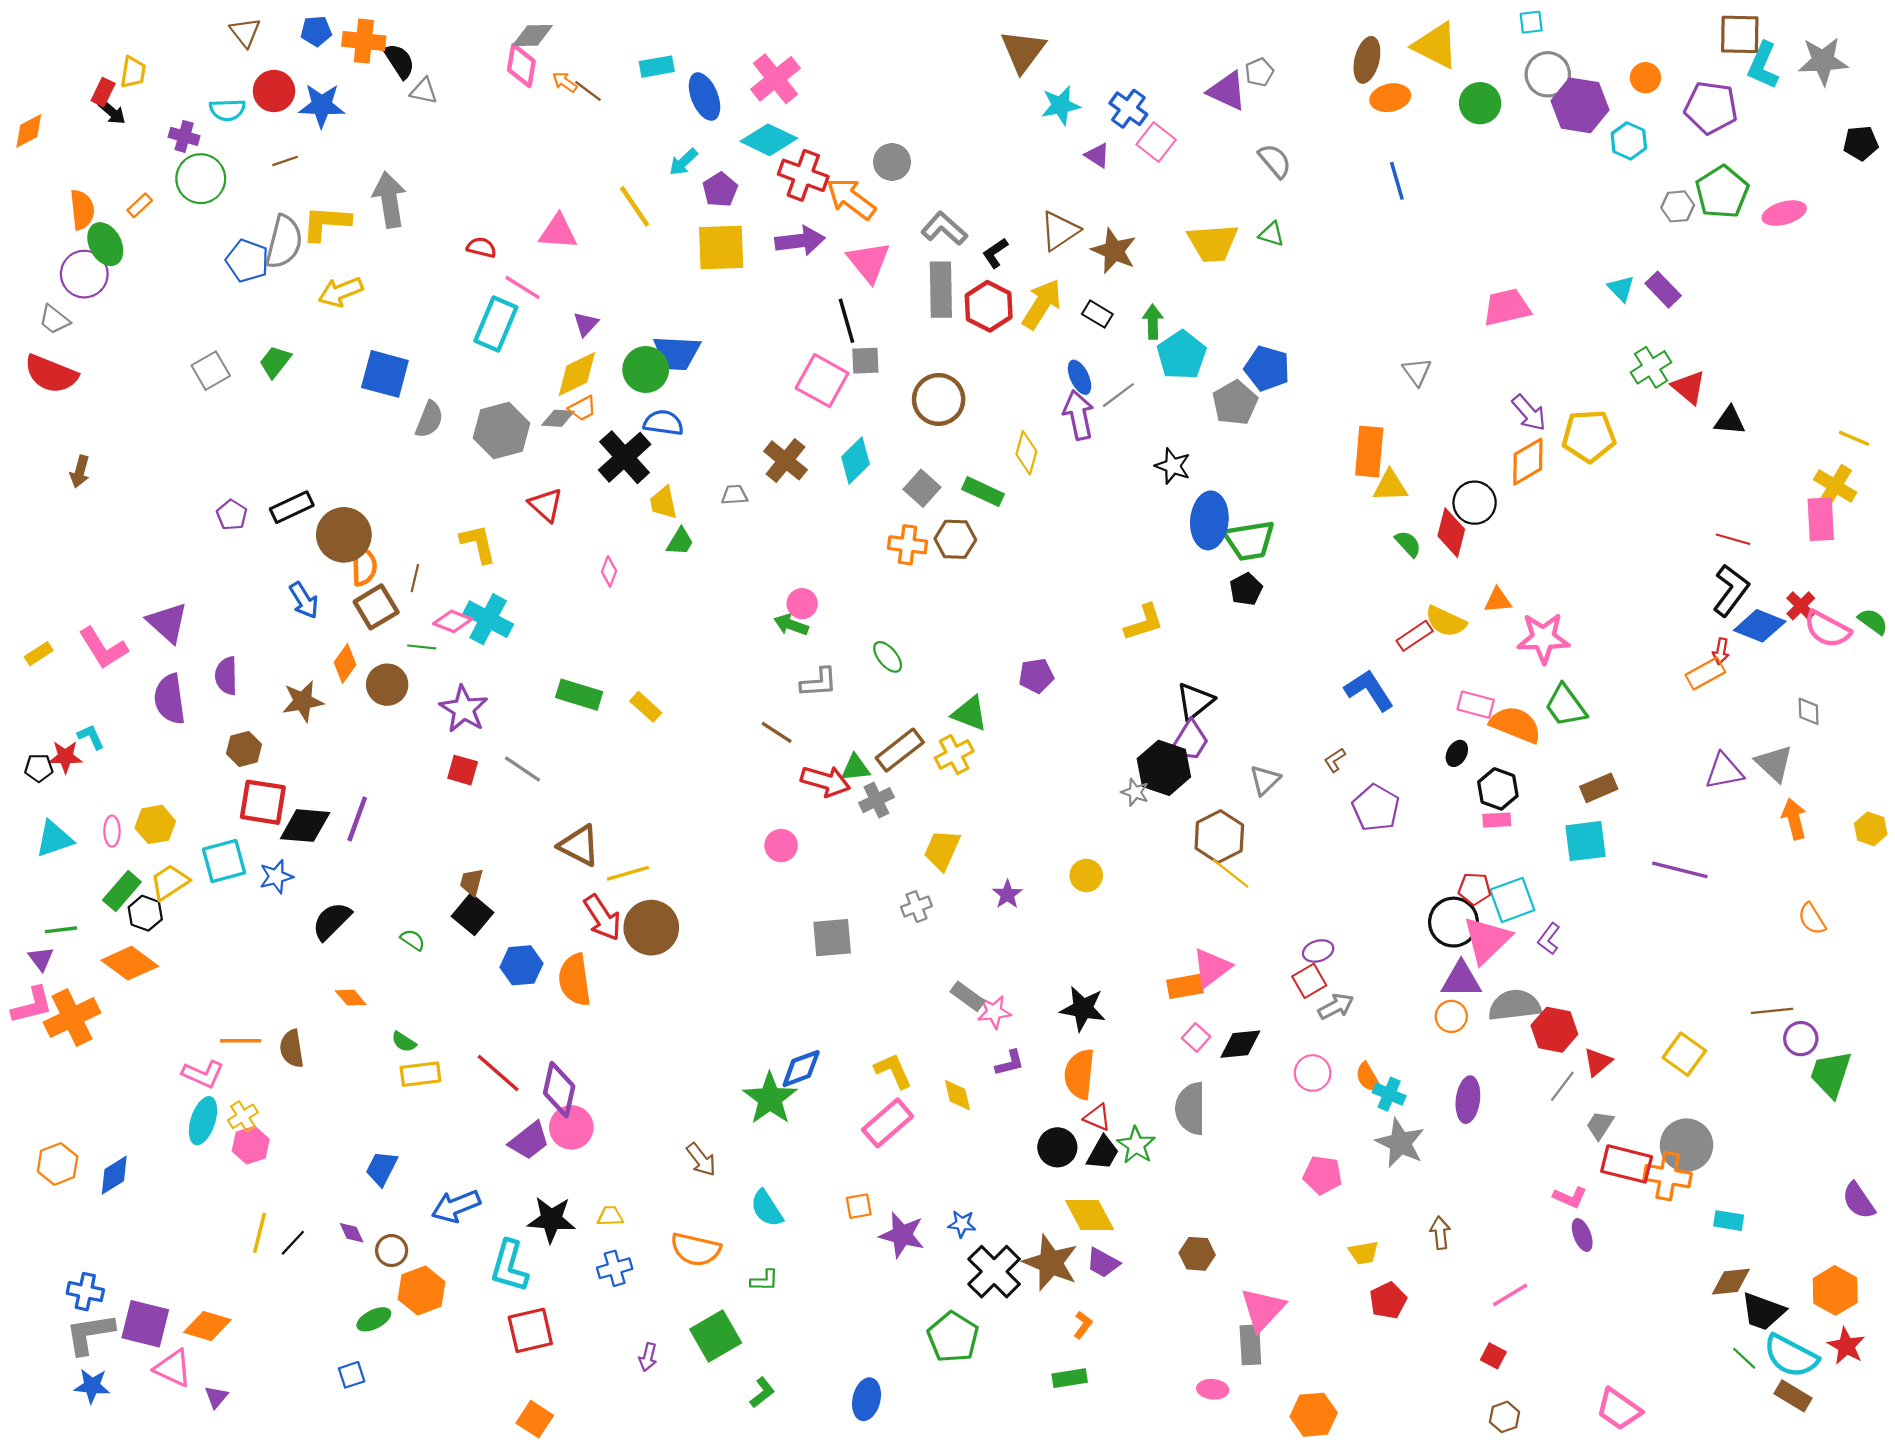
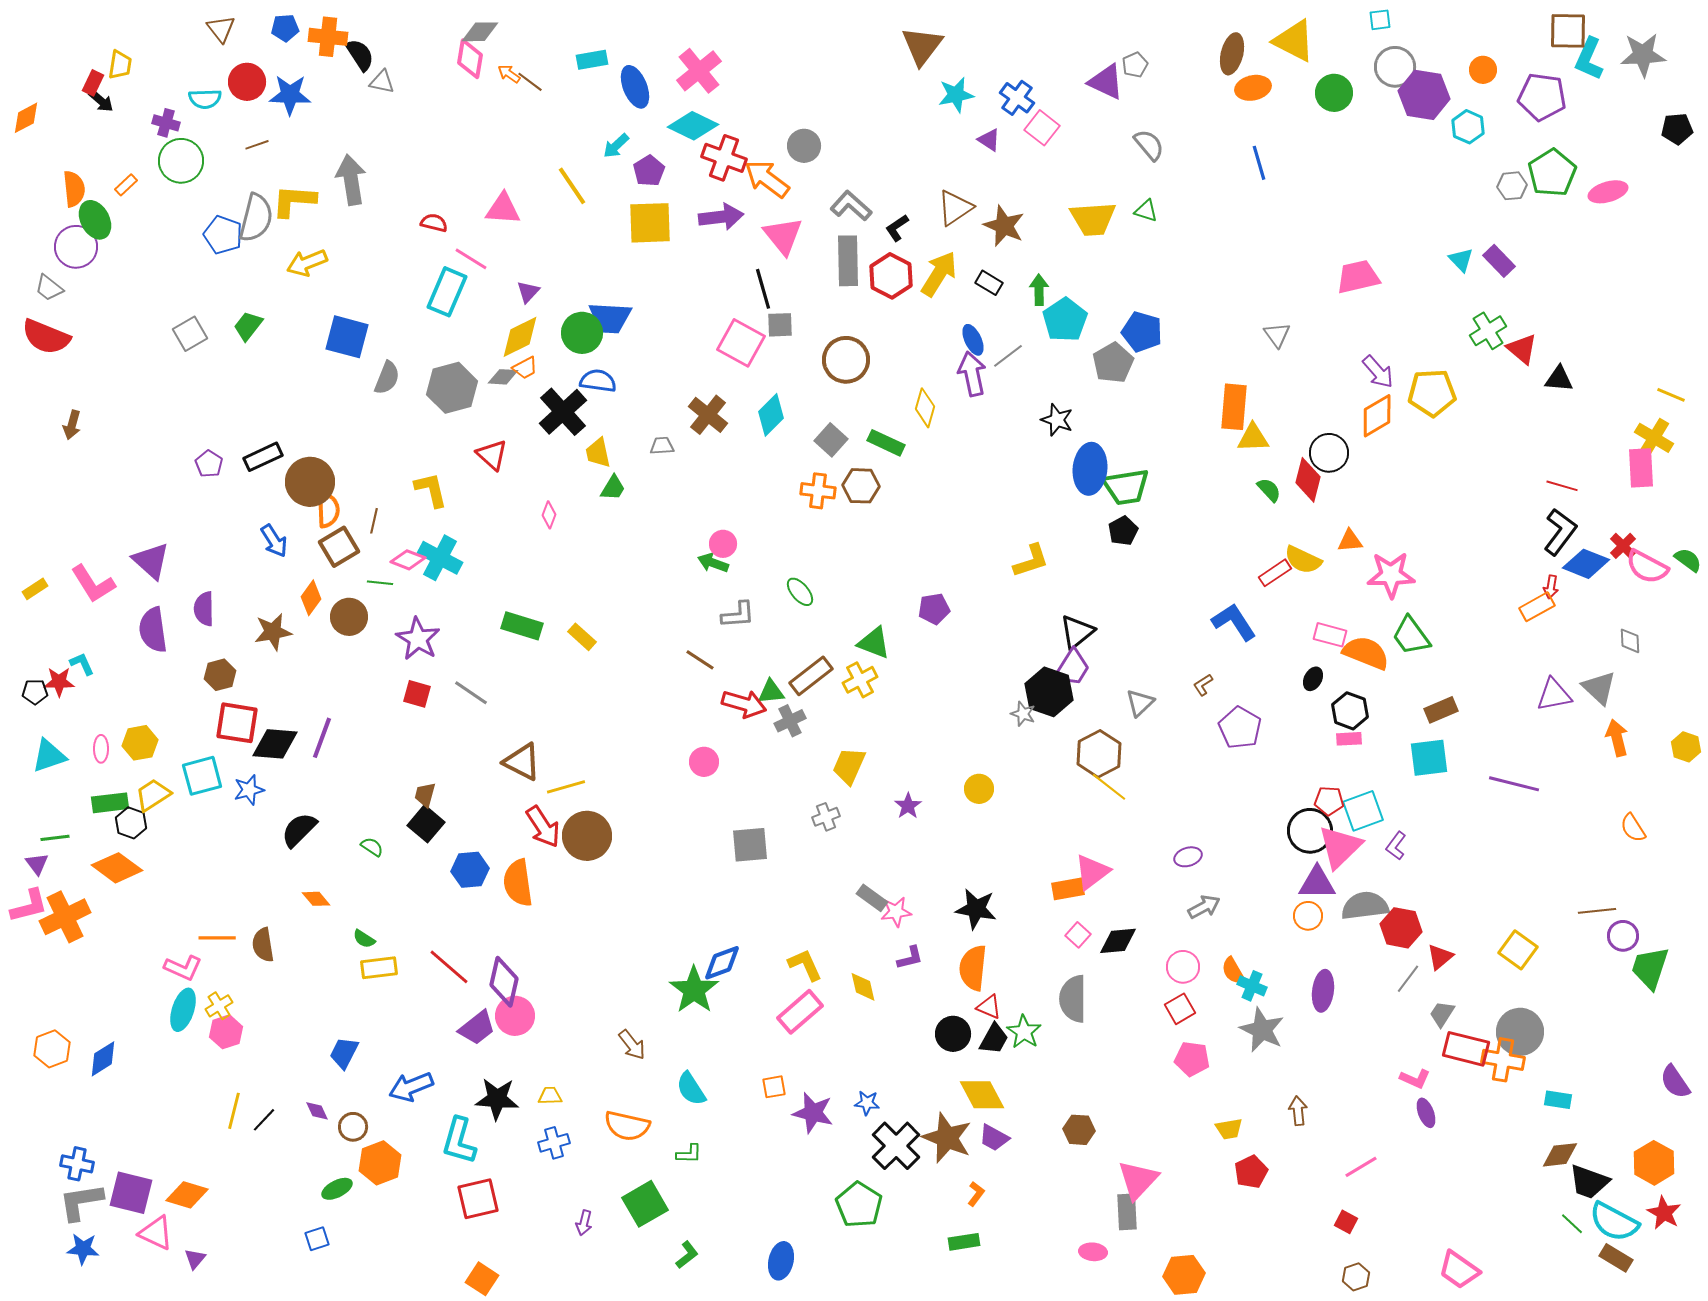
green rectangle: (122, 891) -> (110, 803), turned 42
red square: (1309, 981) -> (1180, 1009), moved

